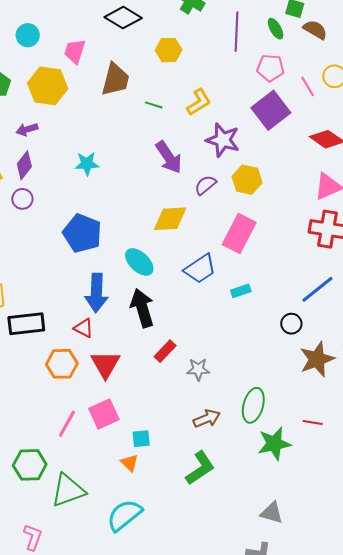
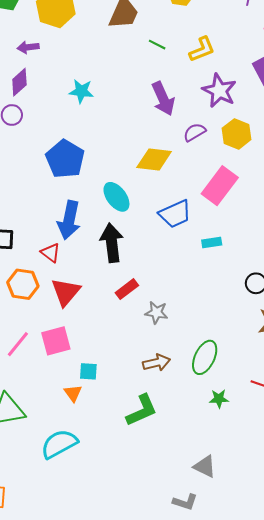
green star: (274, 444) -> (219, 399), size x0.6

